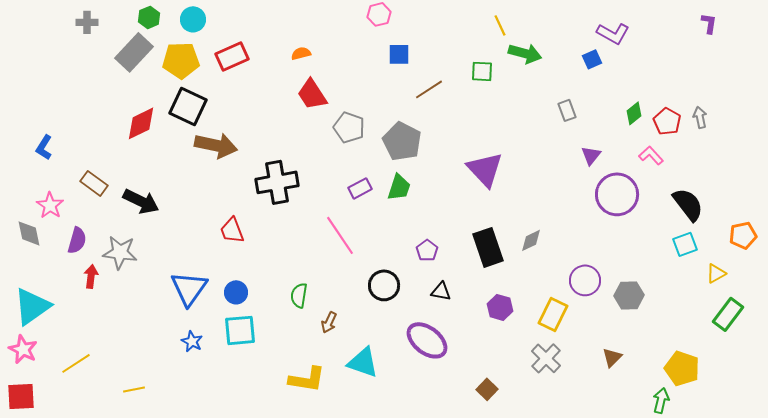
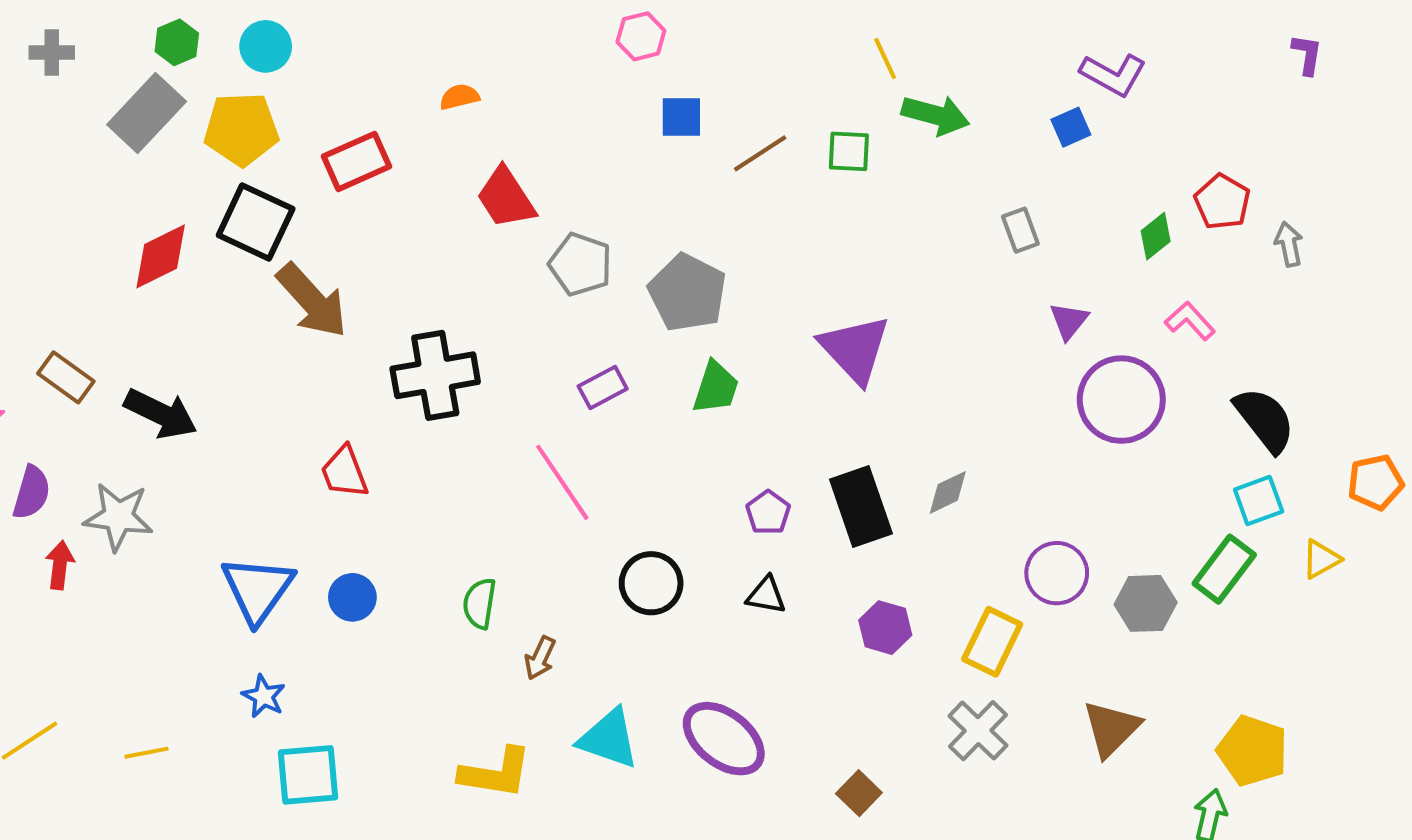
orange semicircle: (301, 53) -> (459, 97), moved
red rectangle: (232, 56) -> (356, 161), moved
brown line: (429, 89) -> (760, 153), moved
red pentagon: (667, 121) -> (1222, 202), moved
brown arrow: (216, 145) -> (312, 301), turned 36
green trapezoid: (399, 187) -> (716, 387), moved
purple pentagon: (427, 250) -> (768, 513), moved
green rectangle: (728, 314) -> (1224, 569), moved
cyan square: (240, 330) -> (308, 775), moved
purple ellipse: (427, 340) -> (724, 739), moved
brown triangle: (612, 357) -> (1111, 729), size x1.5
yellow line: (134, 389) -> (147, 753), moved

